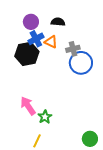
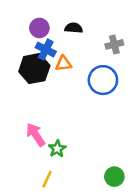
blue cross: (36, 39) -> (46, 50), turned -35
orange triangle: (51, 42) -> (64, 64), moved, turned -32
gray cross: (73, 49) -> (114, 44), moved

